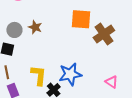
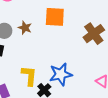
orange square: (81, 19) -> (55, 17), moved

